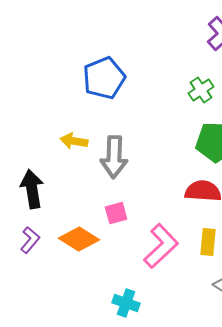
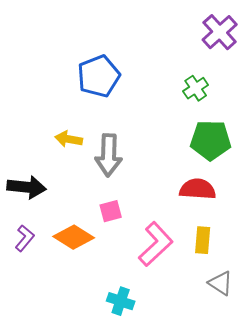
black arrow: (32, 189) -> (27, 187), turned 105

